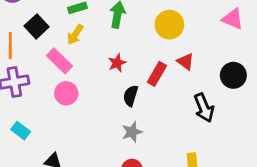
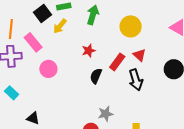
black square: (37, 26) -> (42, 13), moved
pink rectangle: (59, 61) -> (33, 42), moved
black arrow: (204, 108) -> (136, 80), moved
gray star: (132, 132) -> (106, 114), moved

